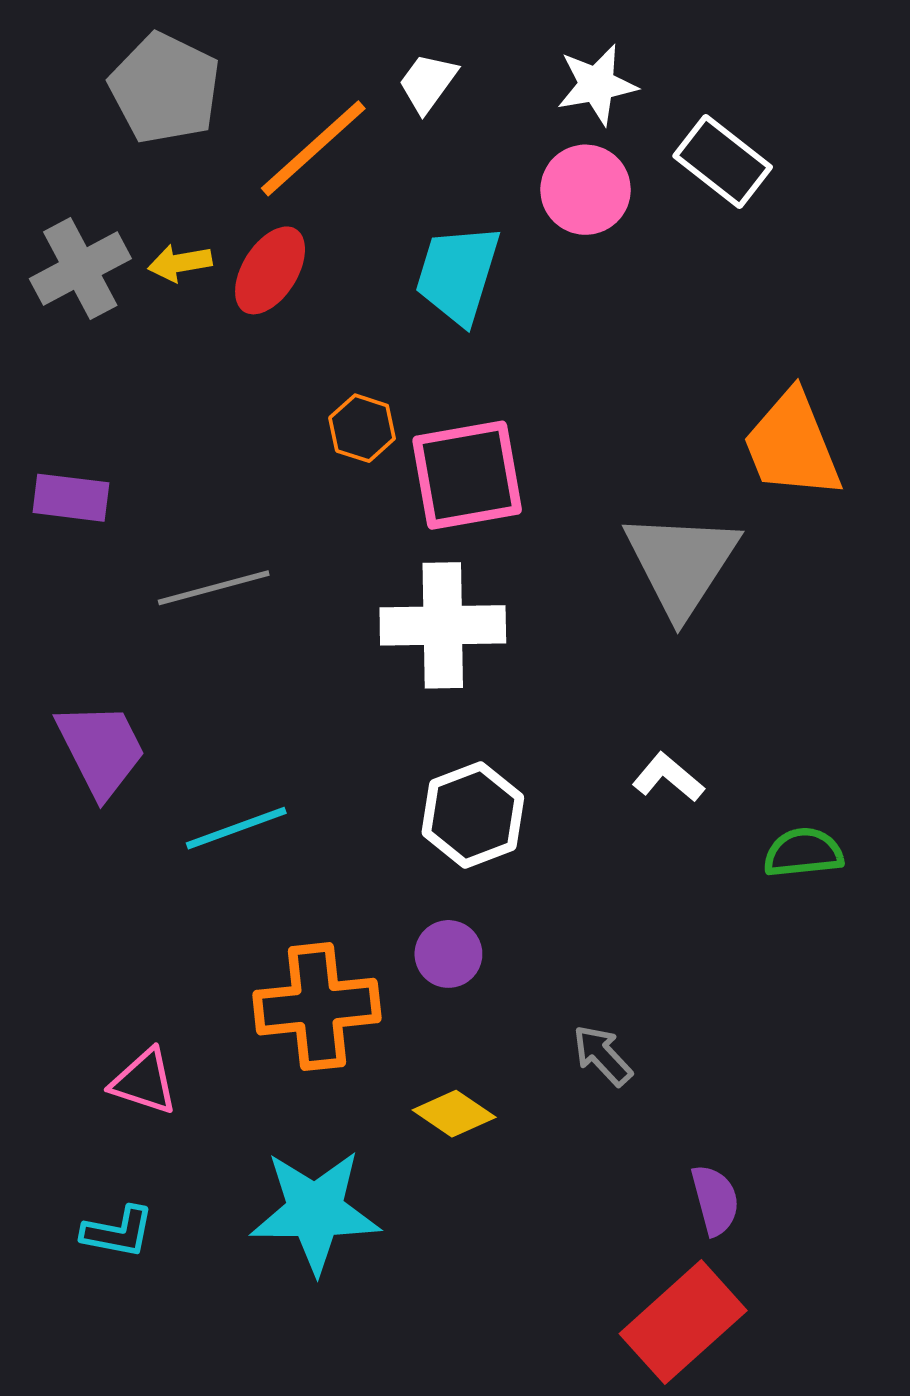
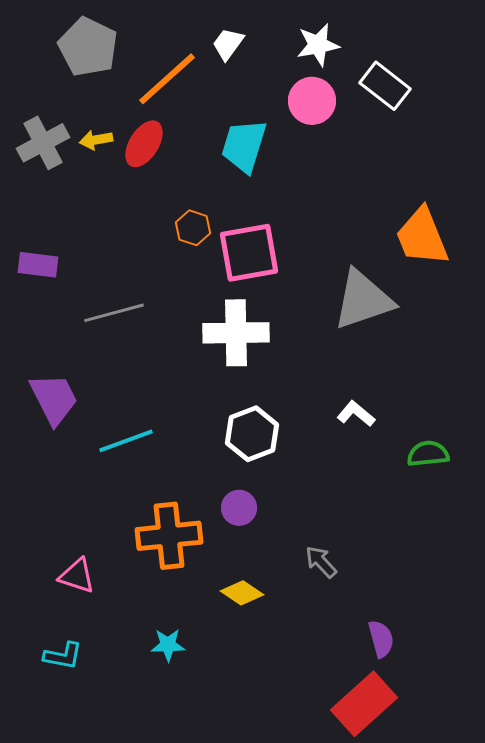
gray triangle: (681, 563) -> (363, 300), turned 38
cyan star: (315, 1211) -> (168, 645), size x0.5

